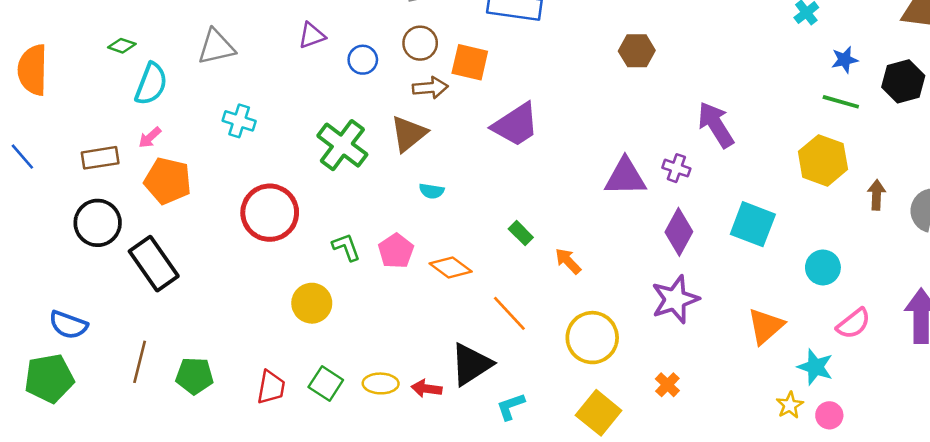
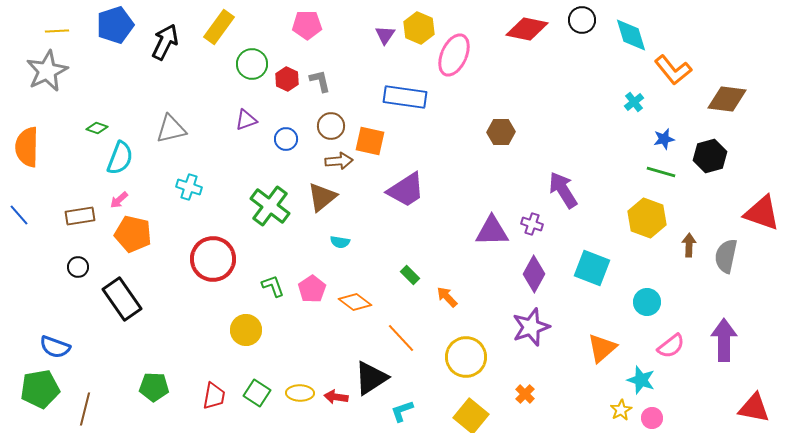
black circle: (98, 223) -> (78, 267), size x0.6
brown line: (140, 362) -> (85, 409), moved

